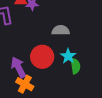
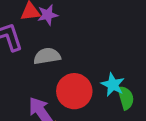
gray semicircle: (61, 30) -> (47, 56), moved

